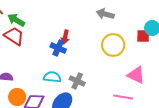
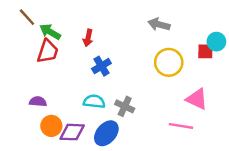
red trapezoid: (14, 36) -> (48, 51), turned 75
red arrow: (65, 37) -> (88, 38), moved
blue cross: (58, 48) -> (101, 66), turned 35

